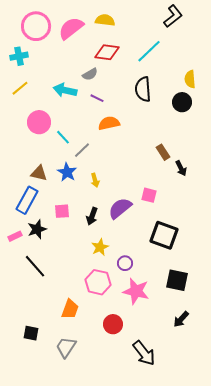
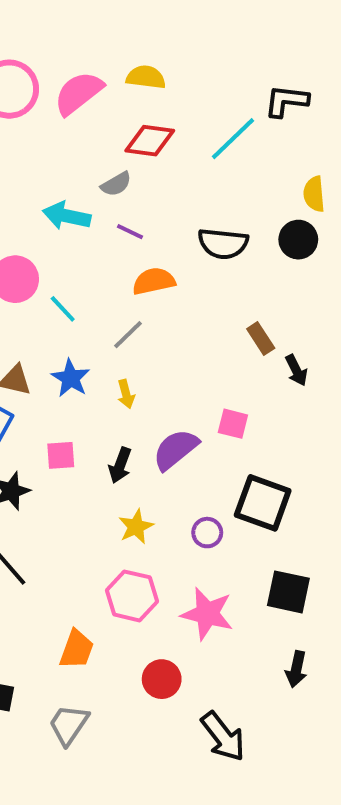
black L-shape: (173, 16) -> (286, 101), moved, turned -135
black semicircle: (143, 89) -> (223, 244), moved, turned -80
gray line: (82, 150) -> (128, 335), moved
purple circle: (125, 263) -> (207, 533), moved
black arrow: (181, 319) -> (296, 669), turned -30

